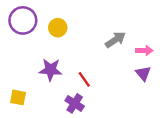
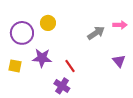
purple circle: (23, 20) -> (22, 33), moved
pink arrow: (144, 51) -> (120, 25), moved
yellow square: (18, 97) -> (15, 66), moved

